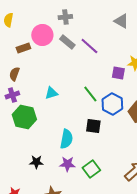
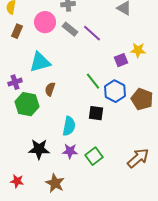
brown rectangle: (23, 48) -> (17, 31), moved, turned -48
purple square: (118, 73) -> (121, 60), turned -32
brown semicircle: (14, 74) -> (50, 89), moved
cyan triangle: (51, 93) -> (40, 62), moved, size x1.6
black star: (36, 162) -> (39, 149), size x1.5

